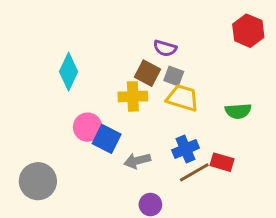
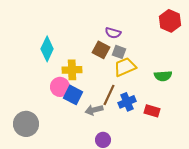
yellow cross: (133, 96) -> (72, 70), moved
yellow trapezoid: (183, 98) -> (125, 67), turned -40
brown line: (194, 172) -> (109, 95), moved, turned -35

